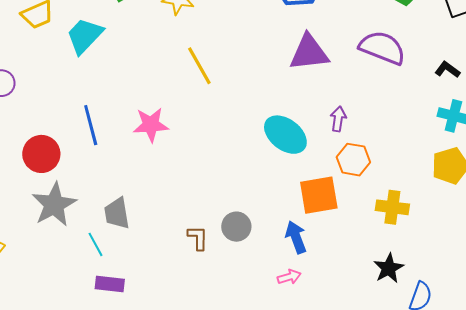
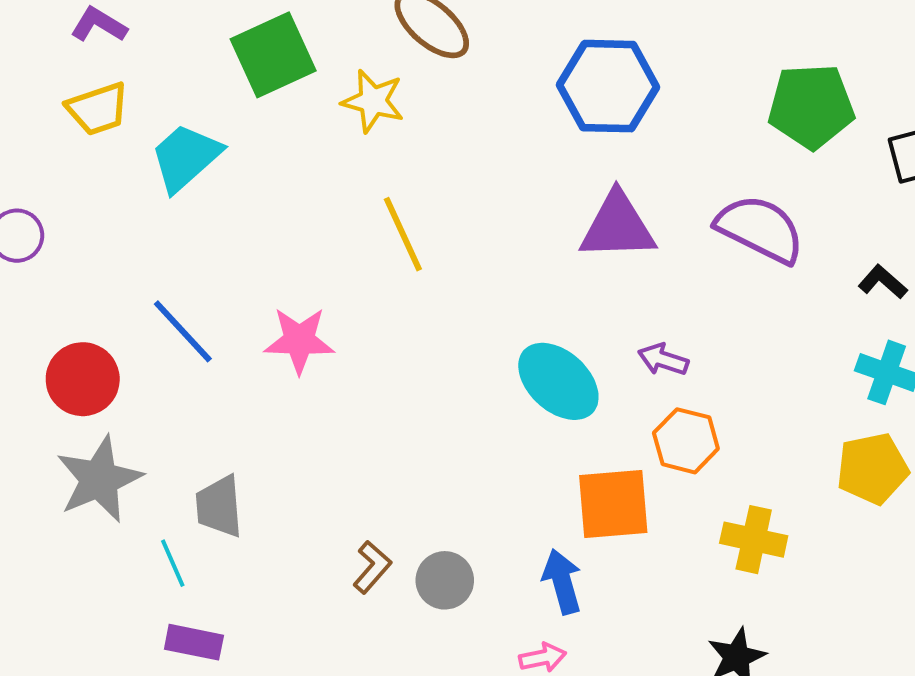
purple arrow: (338, 119) -> (663, 360), turned -85
blue line: (91, 125) -> (183, 331), turned -33
gray circle: (236, 227) -> (445, 580), moved
brown L-shape: (198, 238) -> (372, 567), turned 36

